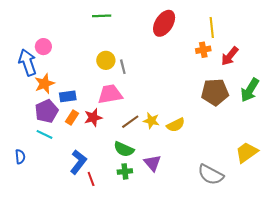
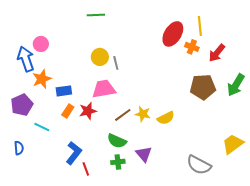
red ellipse: (164, 23) -> (173, 34), moved
orange cross: (203, 50) -> (192, 47), turned 32
purple pentagon: (47, 111) -> (22, 105), moved

